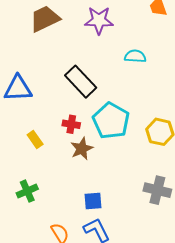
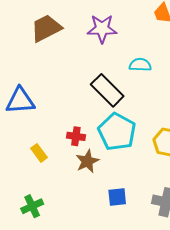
black rectangle: (81, 82) -> (107, 90), moved
blue square: (93, 201) -> (117, 197), moved

